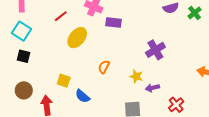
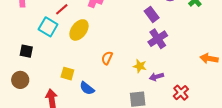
purple rectangle: (114, 22) -> (152, 14), moved, turned 49
cyan square: (22, 31) -> (48, 27), moved
brown circle: (24, 90) -> (20, 80), moved

